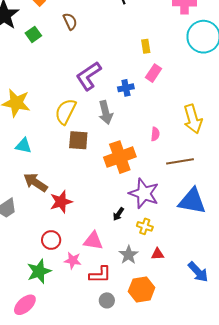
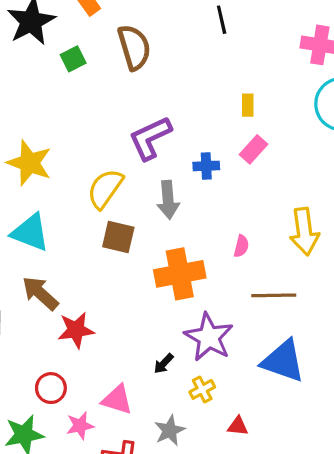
brown semicircle: (70, 21) -> (134, 47), size x1.6
cyan triangle: (23, 146) -> (30, 232), size x1.5
yellow cross: (145, 226) -> (202, 389), turned 35
red triangle: (158, 254) -> (238, 426), moved
pink star: (73, 260) -> (80, 426), turned -30

